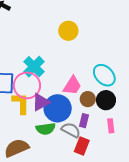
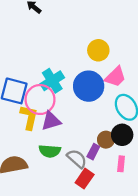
pink trapezoid: (72, 86) -> (115, 77), moved
brown circle: (88, 99) -> (106, 140), moved
blue circle: (58, 108) -> (89, 86), moved

